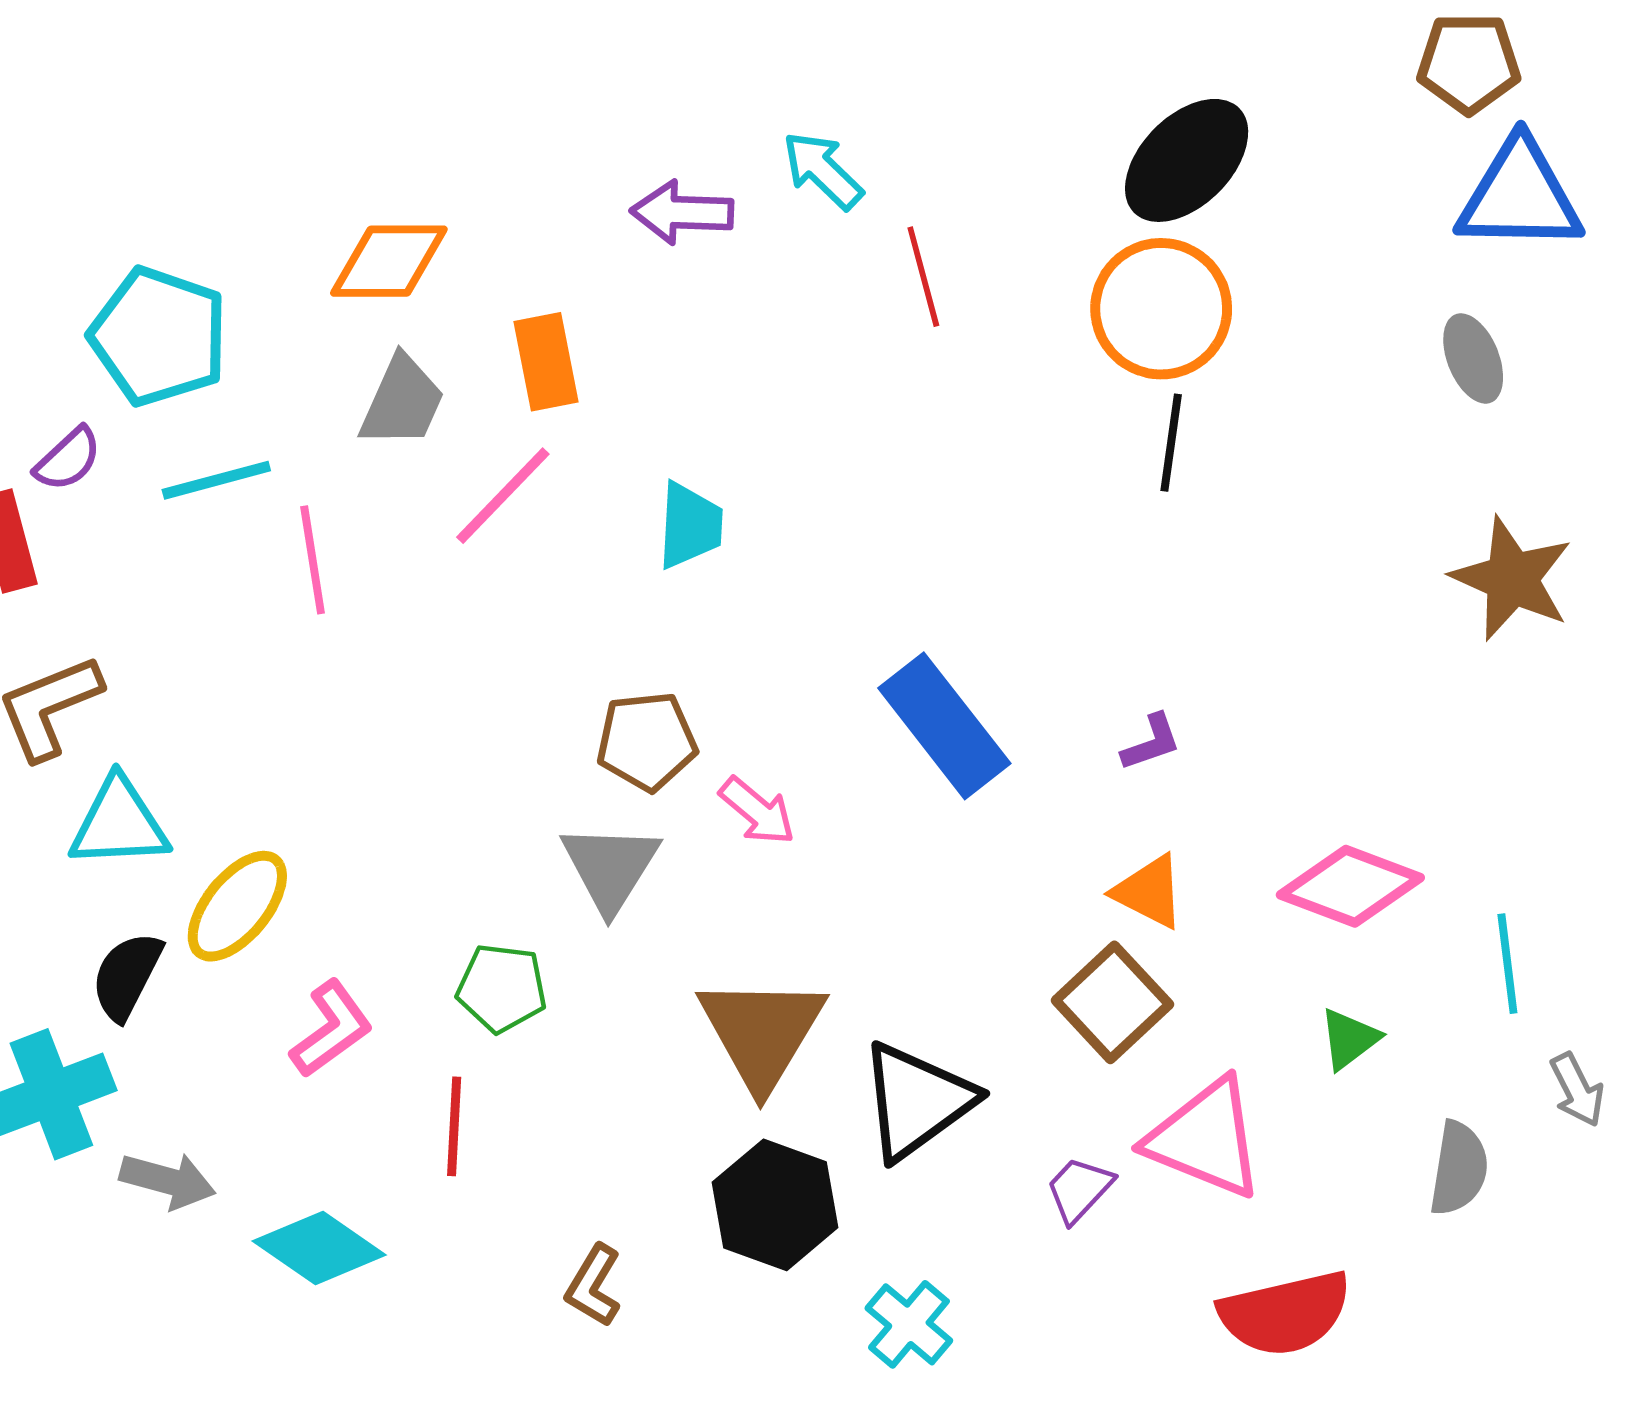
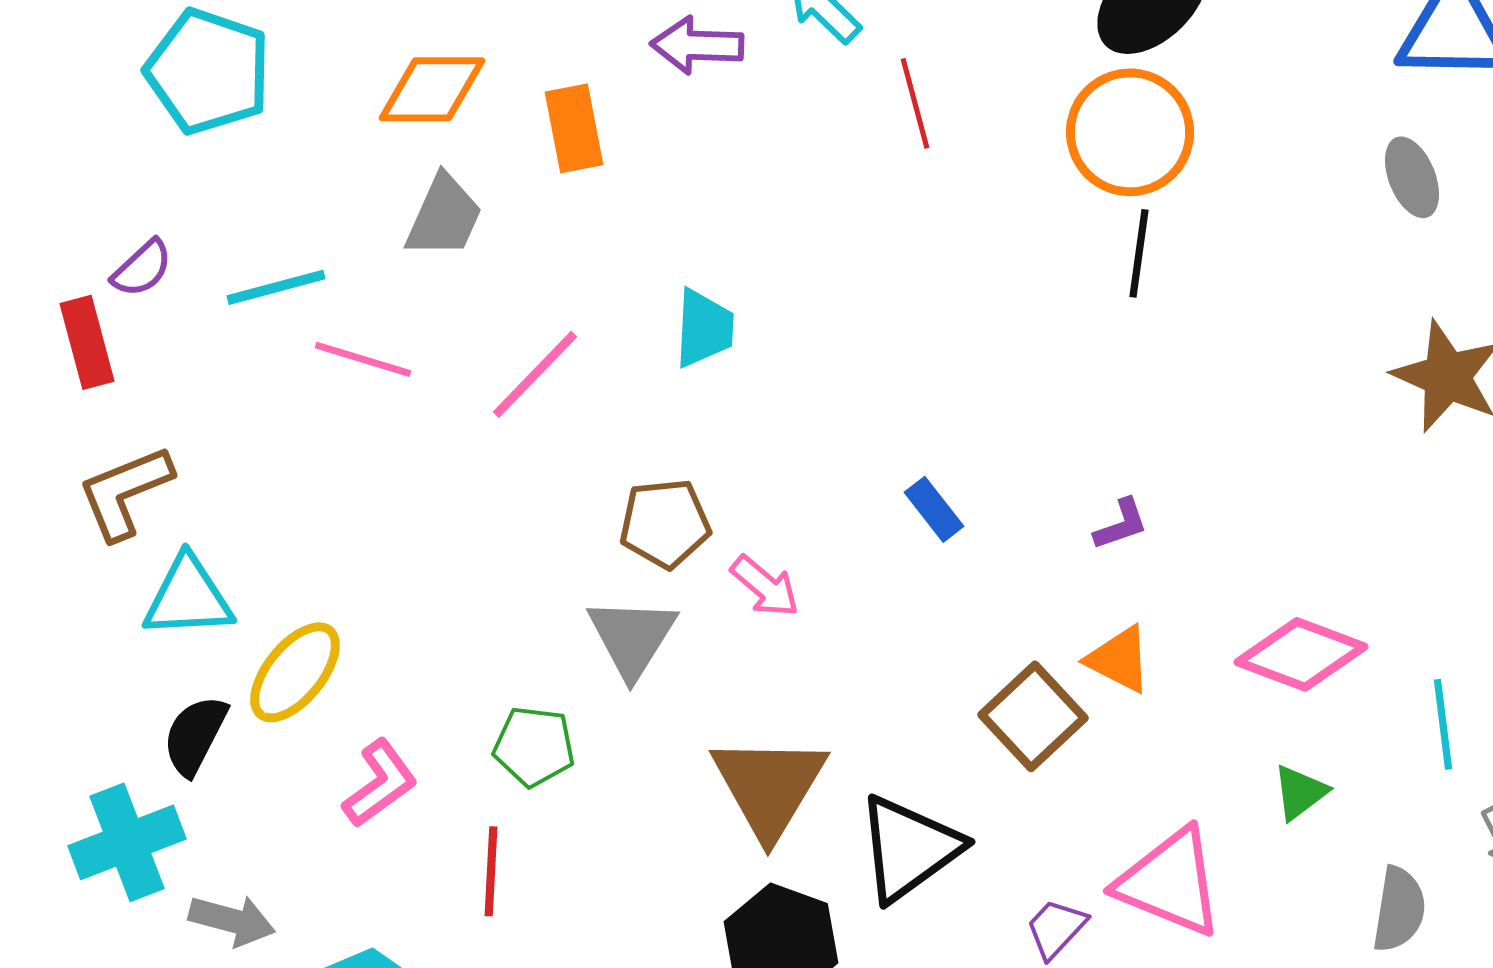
cyan pentagon: (159, 336) -> (208, 71), moved
orange rectangle: (546, 362) -> (574, 128), moved
pink line: (503, 496) -> (535, 374), moved
pink line: (313, 560) -> (363, 359), turned -64
blue rectangle: (944, 726) -> (934, 509), size x0.5
brown square: (1112, 1002) -> (1033, 716), moved

